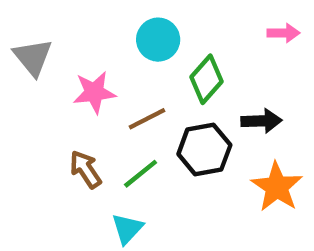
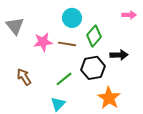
brown line: (147, 119) -> (67, 44), moved, turned 36
brown arrow: (86, 169) -> (24, 77), moved
orange star: (277, 187) -> (109, 98), moved

